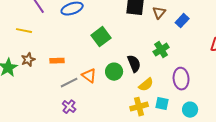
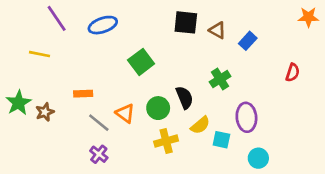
brown triangle: (159, 13) -> (217, 30), turned -40
brown star: (28, 60) -> (45, 112), moved
gray line: (69, 83) -> (99, 123), turned 66
cyan square: (162, 104) -> (221, 140), moved
yellow cross: (139, 107) -> (166, 141), moved

